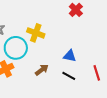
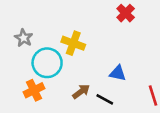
black line: (69, 76) -> (105, 99), moved

